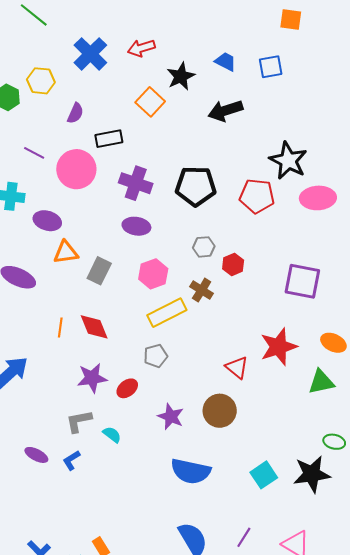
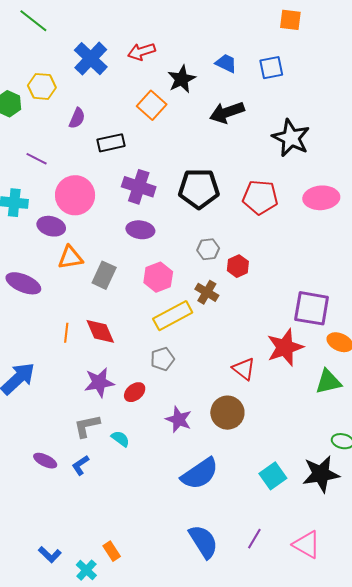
black star: (288, 160) -> (291, 138), moved
pink circle: (76, 169) -> (75, 195), moved
purple square: (302, 281) -> (312, 308), moved
blue semicircle: (191, 471) -> (200, 474), turned -45

